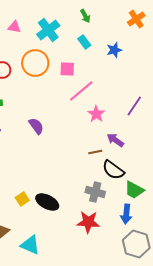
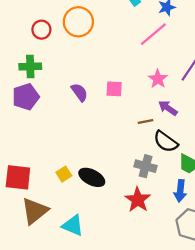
pink square: (67, 69) -> (114, 89), moved
pink line: (81, 91) -> (153, 34), moved
pink star: (96, 114) -> (158, 79), moved
red star: (88, 222) -> (138, 200), turned 30

